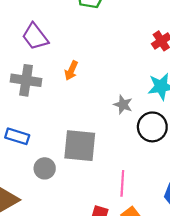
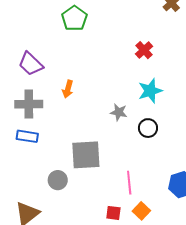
black circle: (152, 127) -> (148, 128), size x0.7
blue rectangle: (17, 136) -> (27, 136), moved

